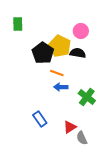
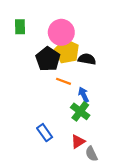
pink circle: (81, 31) -> (61, 32), moved, size x1.5
blue arrow: (61, 87) -> (84, 95), moved, turned 64
green cross: (87, 97) -> (80, 111), moved

